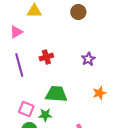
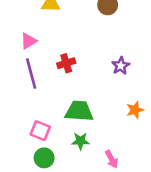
pink triangle: (16, 32) -> (29, 41), moved
green star: (45, 115) -> (80, 141), moved

